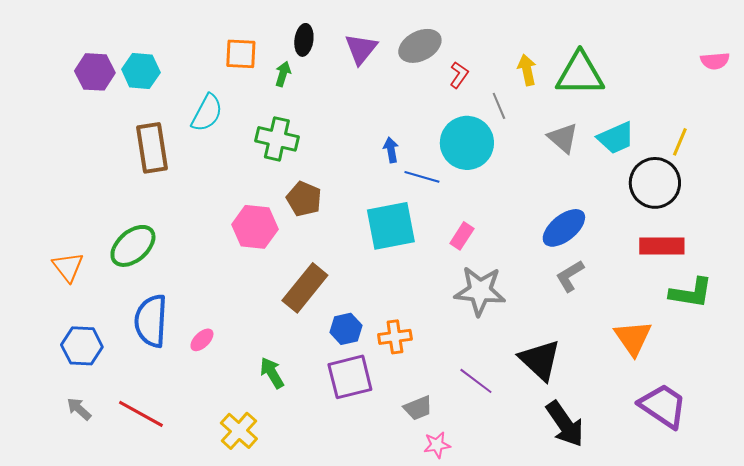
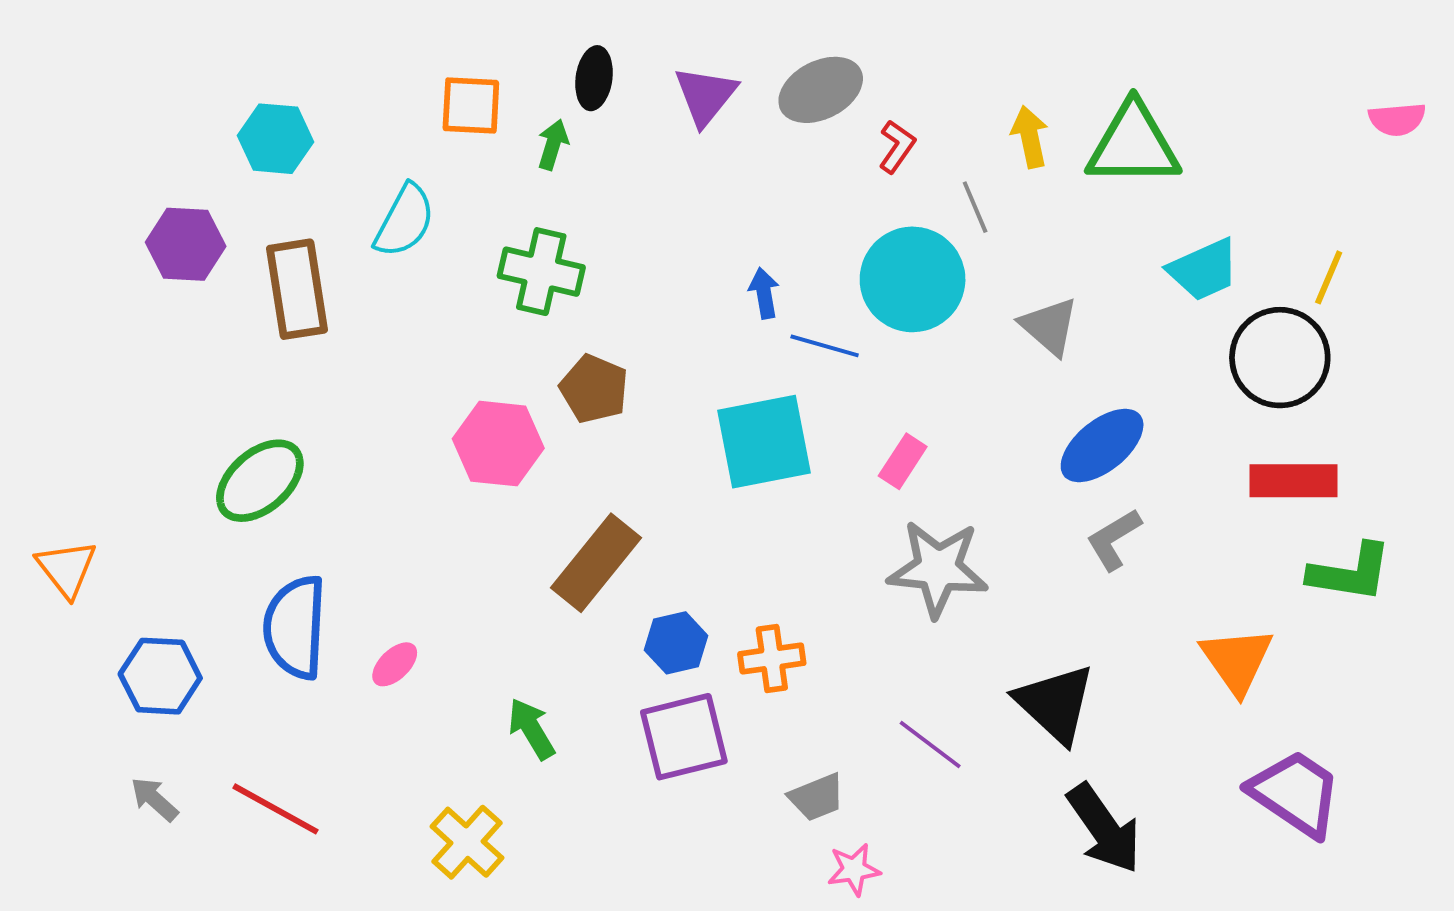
purple hexagon: (95, 72) -> (186, 244), moved
gray triangle: (563, 138) -> (1049, 326), moved
orange triangle: (68, 267) -> (66, 569), moved

